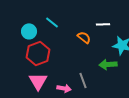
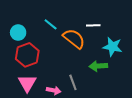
cyan line: (52, 22) -> (51, 24), moved
orange semicircle: (84, 37) -> (74, 39), size x1.6

